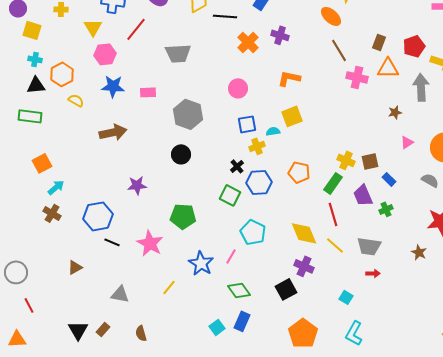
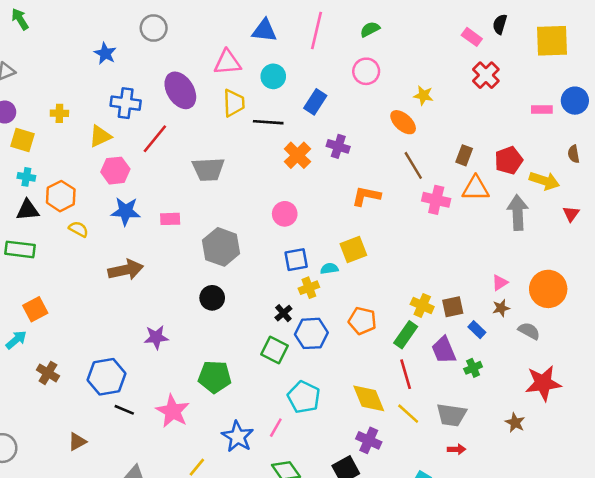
yellow triangle: (93, 27) -> (100, 136), turned 36
orange L-shape: (289, 78) -> (366, 196), moved
brown star: (395, 112) -> (501, 308), moved
cyan arrow: (56, 187) -> (16, 340), moved

